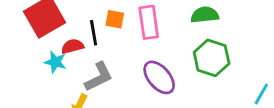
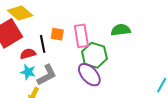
green hexagon: (212, 58) -> (94, 55), moved
cyan star: (55, 62) -> (28, 72), moved

